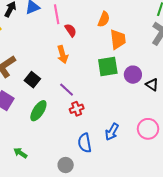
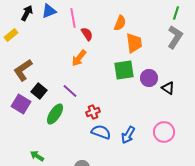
orange arrow: (63, 54) -> (79, 58), turned 54
black square: (32, 80) -> (39, 91), moved
purple line: (67, 90) -> (70, 91), moved
blue semicircle: (85, 143) -> (101, 132), moved, turned 120

